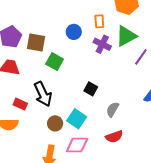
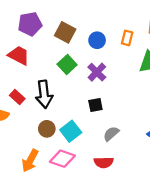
brown square: (36, 42) -> (65, 32), moved
purple cross: (102, 44) -> (97, 72), moved
black square: (91, 89) -> (95, 105), turned 32

